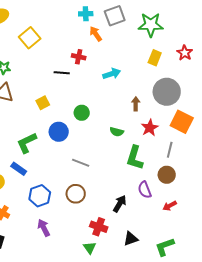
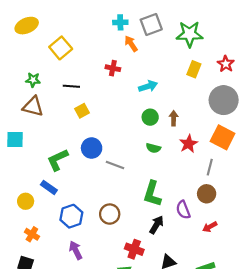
black line: (62, 73) -> (71, 86), moved
gray circle: (167, 92) -> (224, 100), moved
yellow square: (43, 103) -> (82, 111), moved
green circle: (82, 113) -> (150, 117), moved
green L-shape: (135, 158) -> (152, 194), moved
gray line: (81, 163) -> (115, 165), moved

